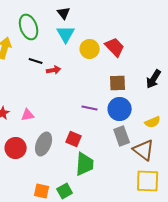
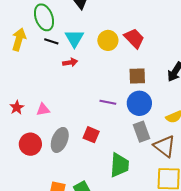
cyan triangle: (66, 34) -> (74, 38), moved
black line: (36, 61) -> (51, 41), moved
green trapezoid: (85, 164) -> (119, 165), moved

